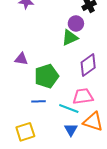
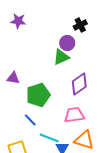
blue line: (38, 101) -> (30, 120), turned 48
cyan line: (69, 109) -> (49, 138), moved

